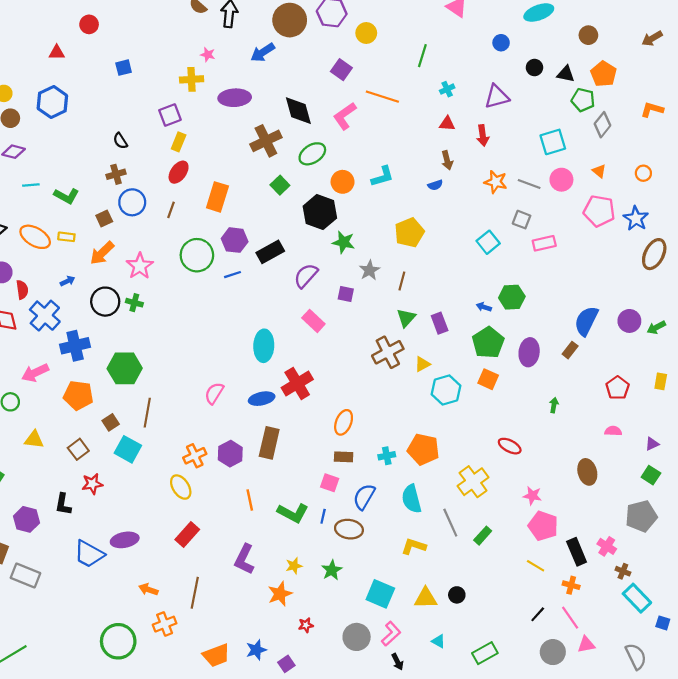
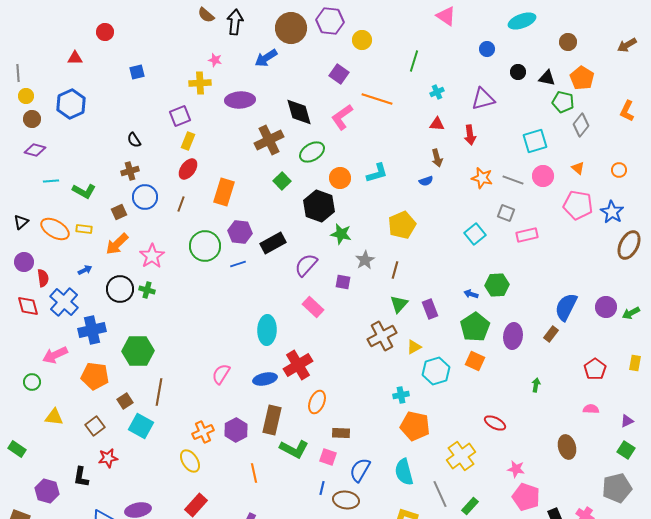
orange L-shape: (652, 110) -> (627, 111), turned -80
orange ellipse: (344, 422) -> (317, 402), moved
cyan cross: (387, 456) -> (401, 395), moved
green L-shape: (293, 513) -> (294, 449), moved

